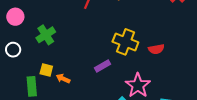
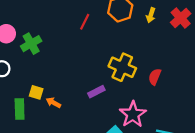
green cross: (46, 35) -> (31, 44), moved
red semicircle: (156, 49) -> (155, 77), turned 119

